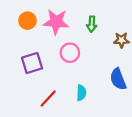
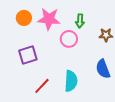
pink circle: (70, 53) -> (69, 39), moved
cyan semicircle: (81, 93) -> (71, 81), size x1.5

